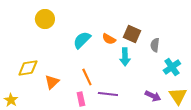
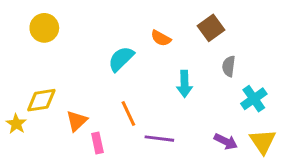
yellow circle: (45, 19) -> (44, 28), moved
brown square: (132, 34) -> (211, 28), moved, turned 30
orange semicircle: (109, 39) -> (161, 38), moved
pink rectangle: (81, 99) -> (97, 143), moved
yellow star: (11, 100) -> (16, 124), moved

